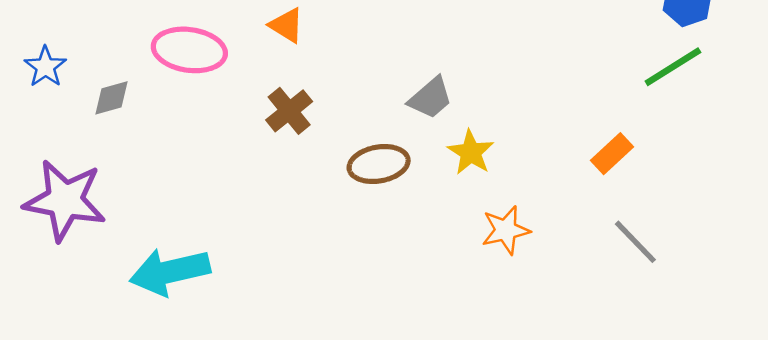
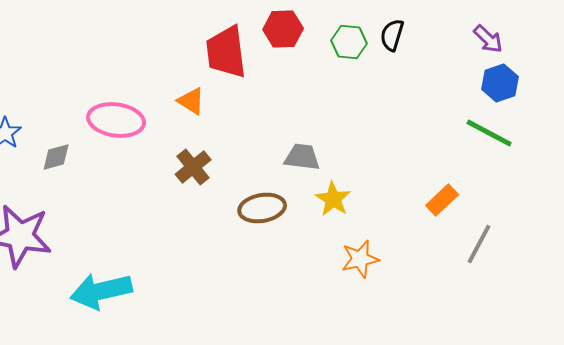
green line: (673, 67) -> (489, 133), turned 60
gray trapezoid: (430, 98) -> (302, 157), turned -132
gray line: (635, 242) -> (479, 244), moved, turned 72

